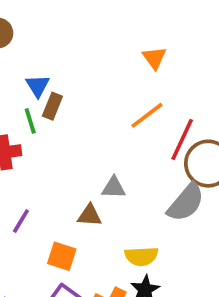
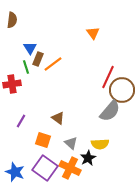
orange line: (147, 115) -> (53, 64), moved
gray triangle: (114, 188) -> (71, 143), moved, turned 40
brown triangle: (90, 215) -> (58, 118), turned 32
yellow semicircle: (141, 256) -> (100, 144), moved

